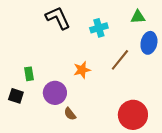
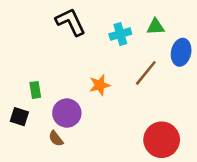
green triangle: (138, 17) -> (156, 27), moved
brown semicircle: (70, 114) -> (56, 139), moved

